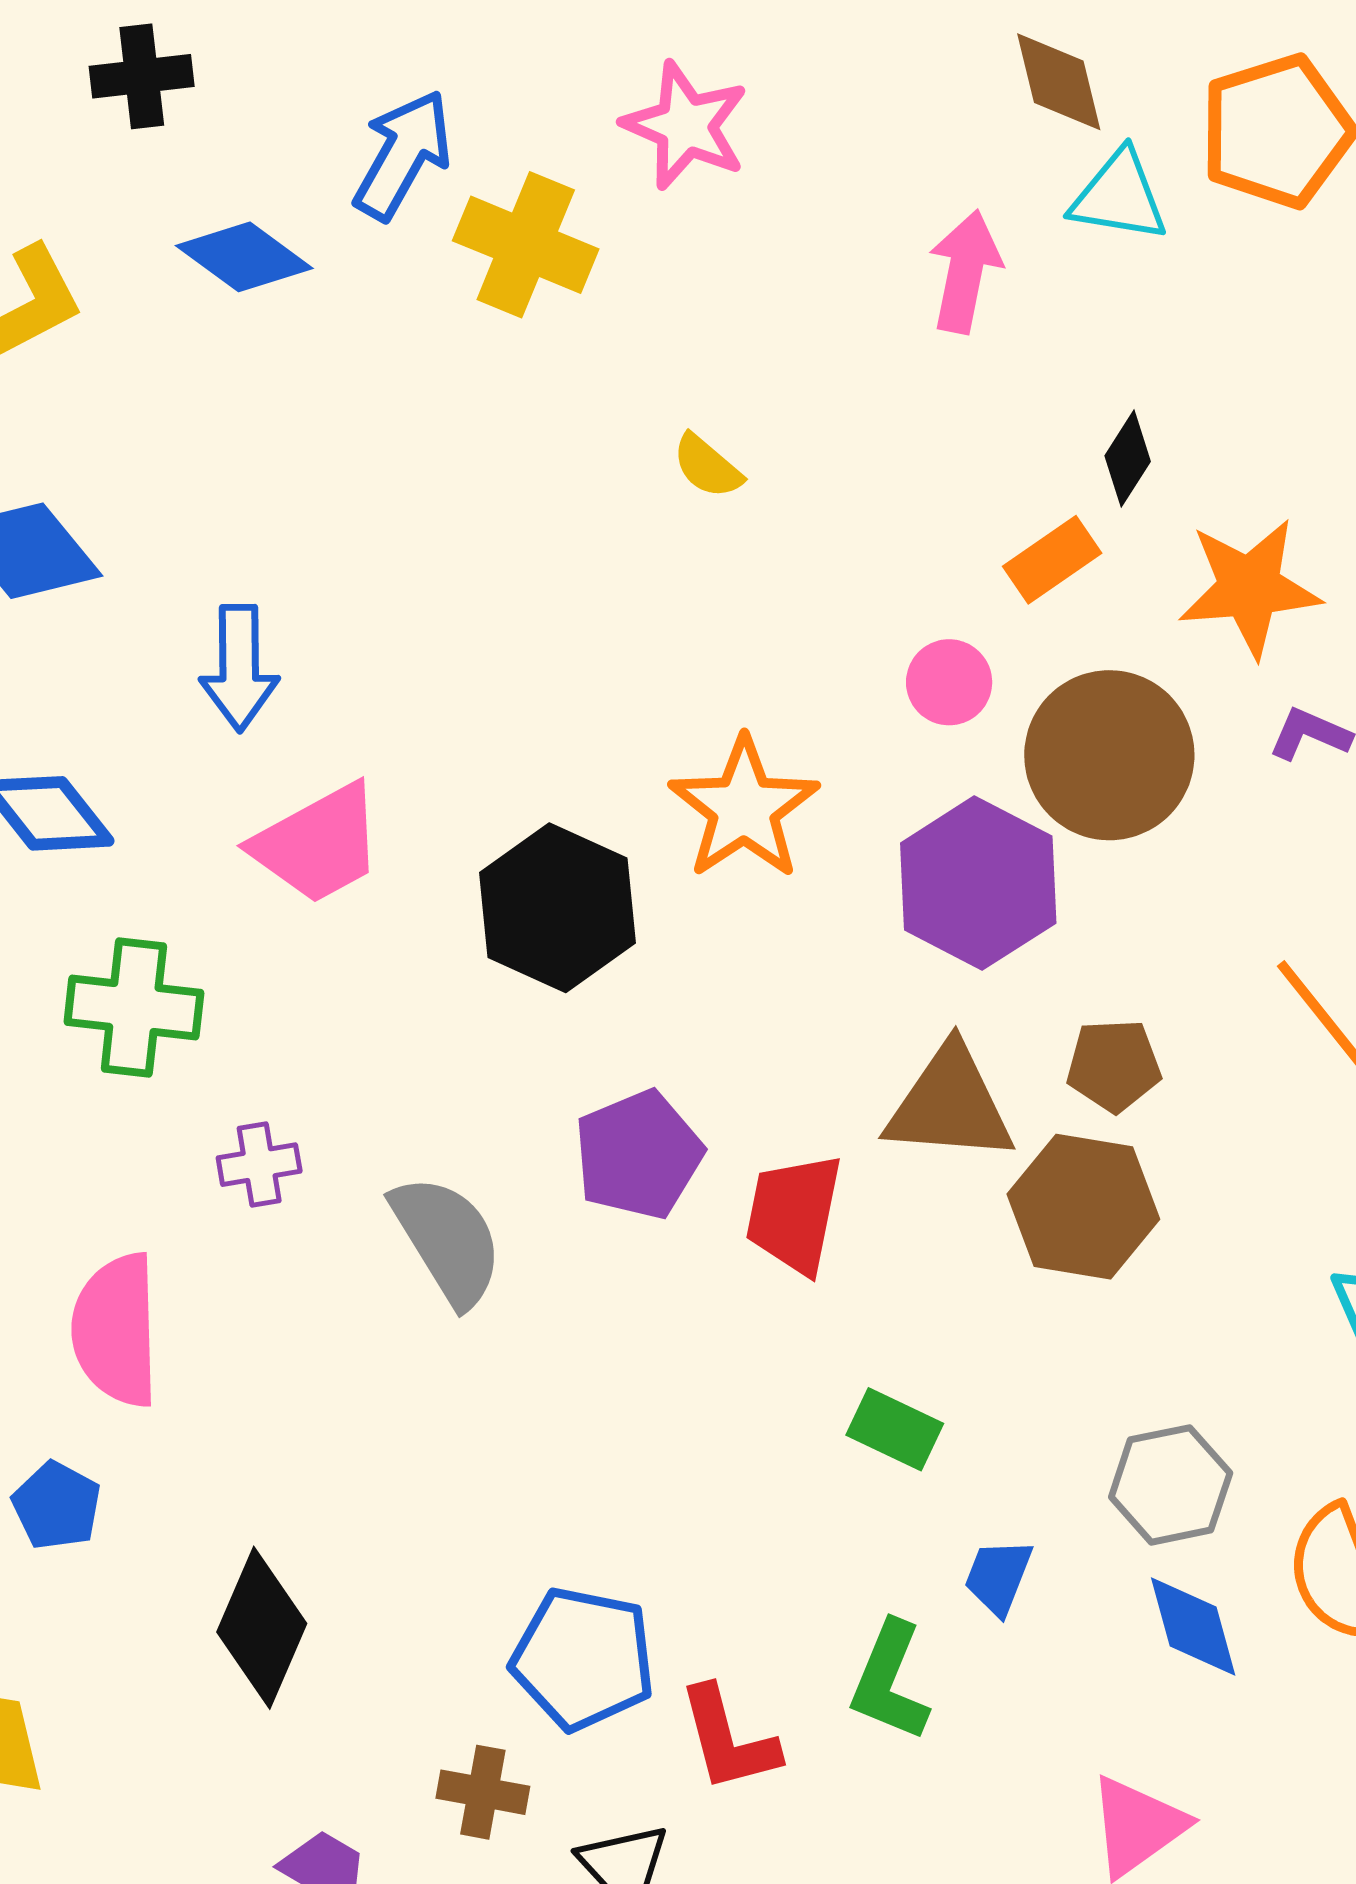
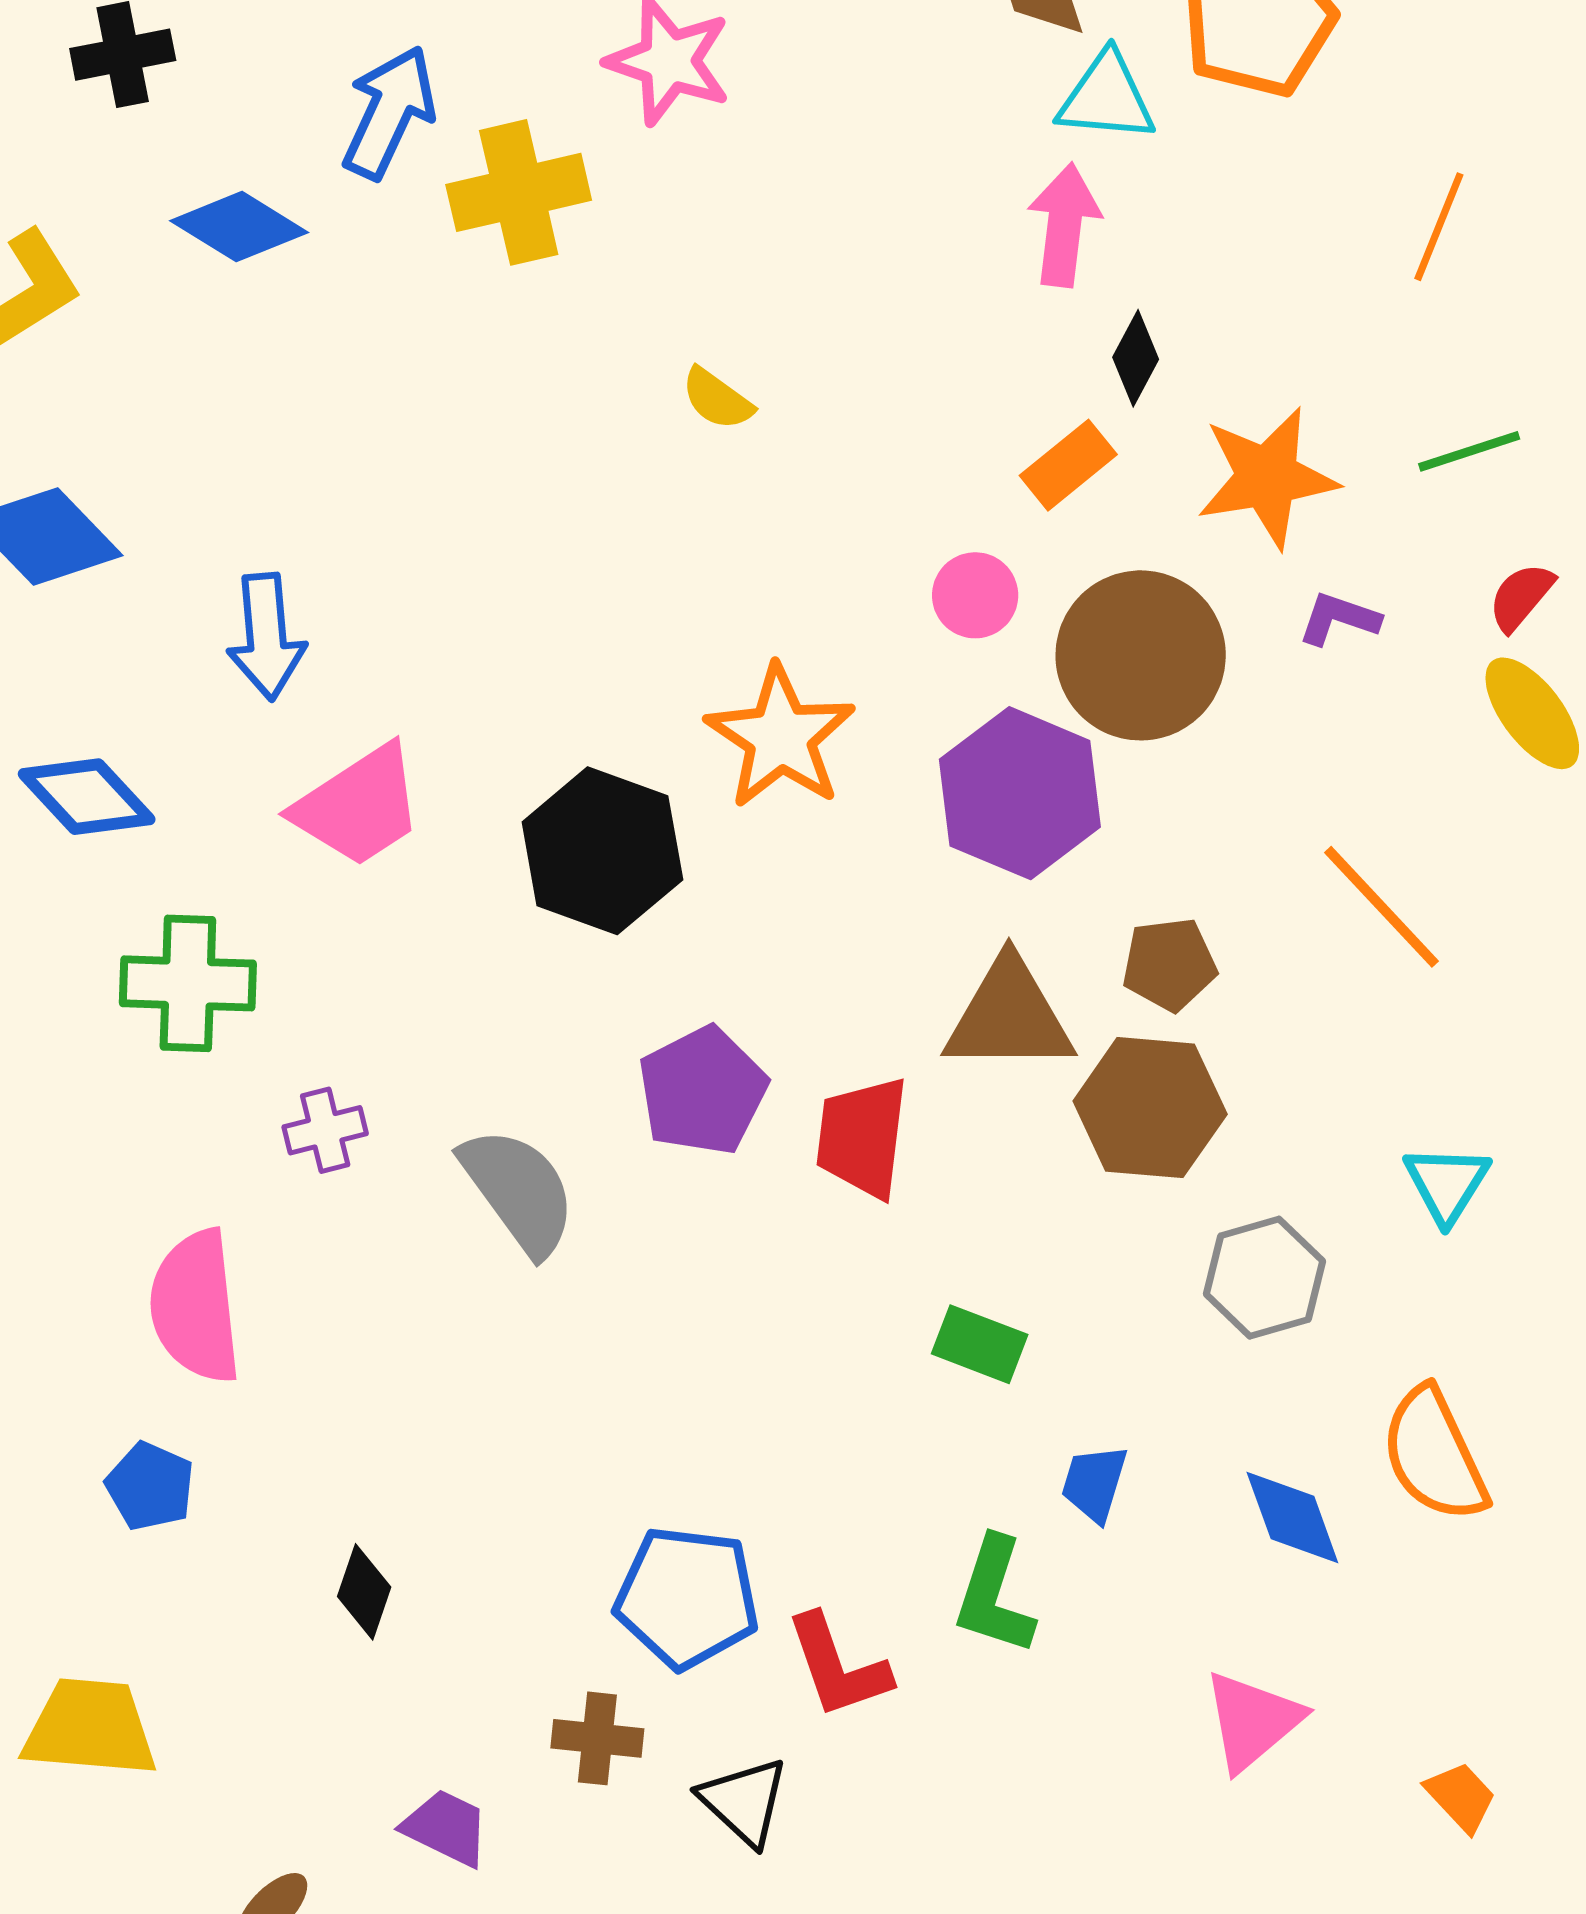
yellow cross: (526, 245) -> (519, 192), turned -31
pink arrow: (965, 272) -> (1064, 225), moved
gray hexagon: (1171, 1485) -> (1264, 1278), moved
black diamond: (262, 1628) -> (364, 1592), size x0.6

